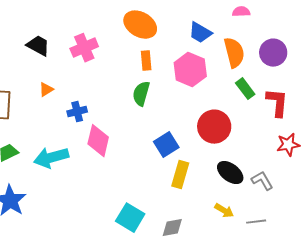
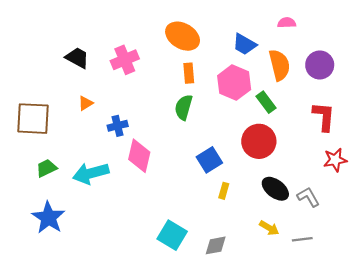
green rectangle: (245, 89) -> (266, 102), moved
yellow rectangle: (180, 175) -> (224, 191), size x0.6

